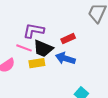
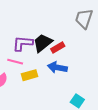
black trapezoid: (43, 49) -> (43, 43), moved, turned 125

